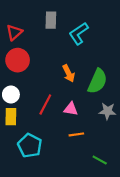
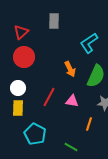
cyan L-shape: (79, 33) -> (89, 43), moved
orange line: (76, 134) -> (89, 124), moved, turned -64
green line: (100, 160) -> (71, 147), moved

